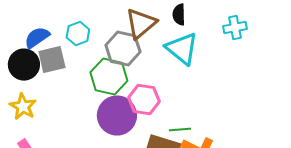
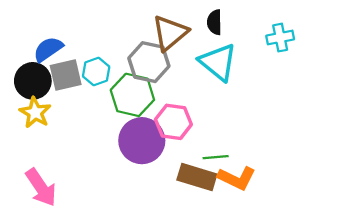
cyan hexagon: (78, 34) -> (96, 71), moved
yellow star: (23, 107) -> (35, 113), moved

